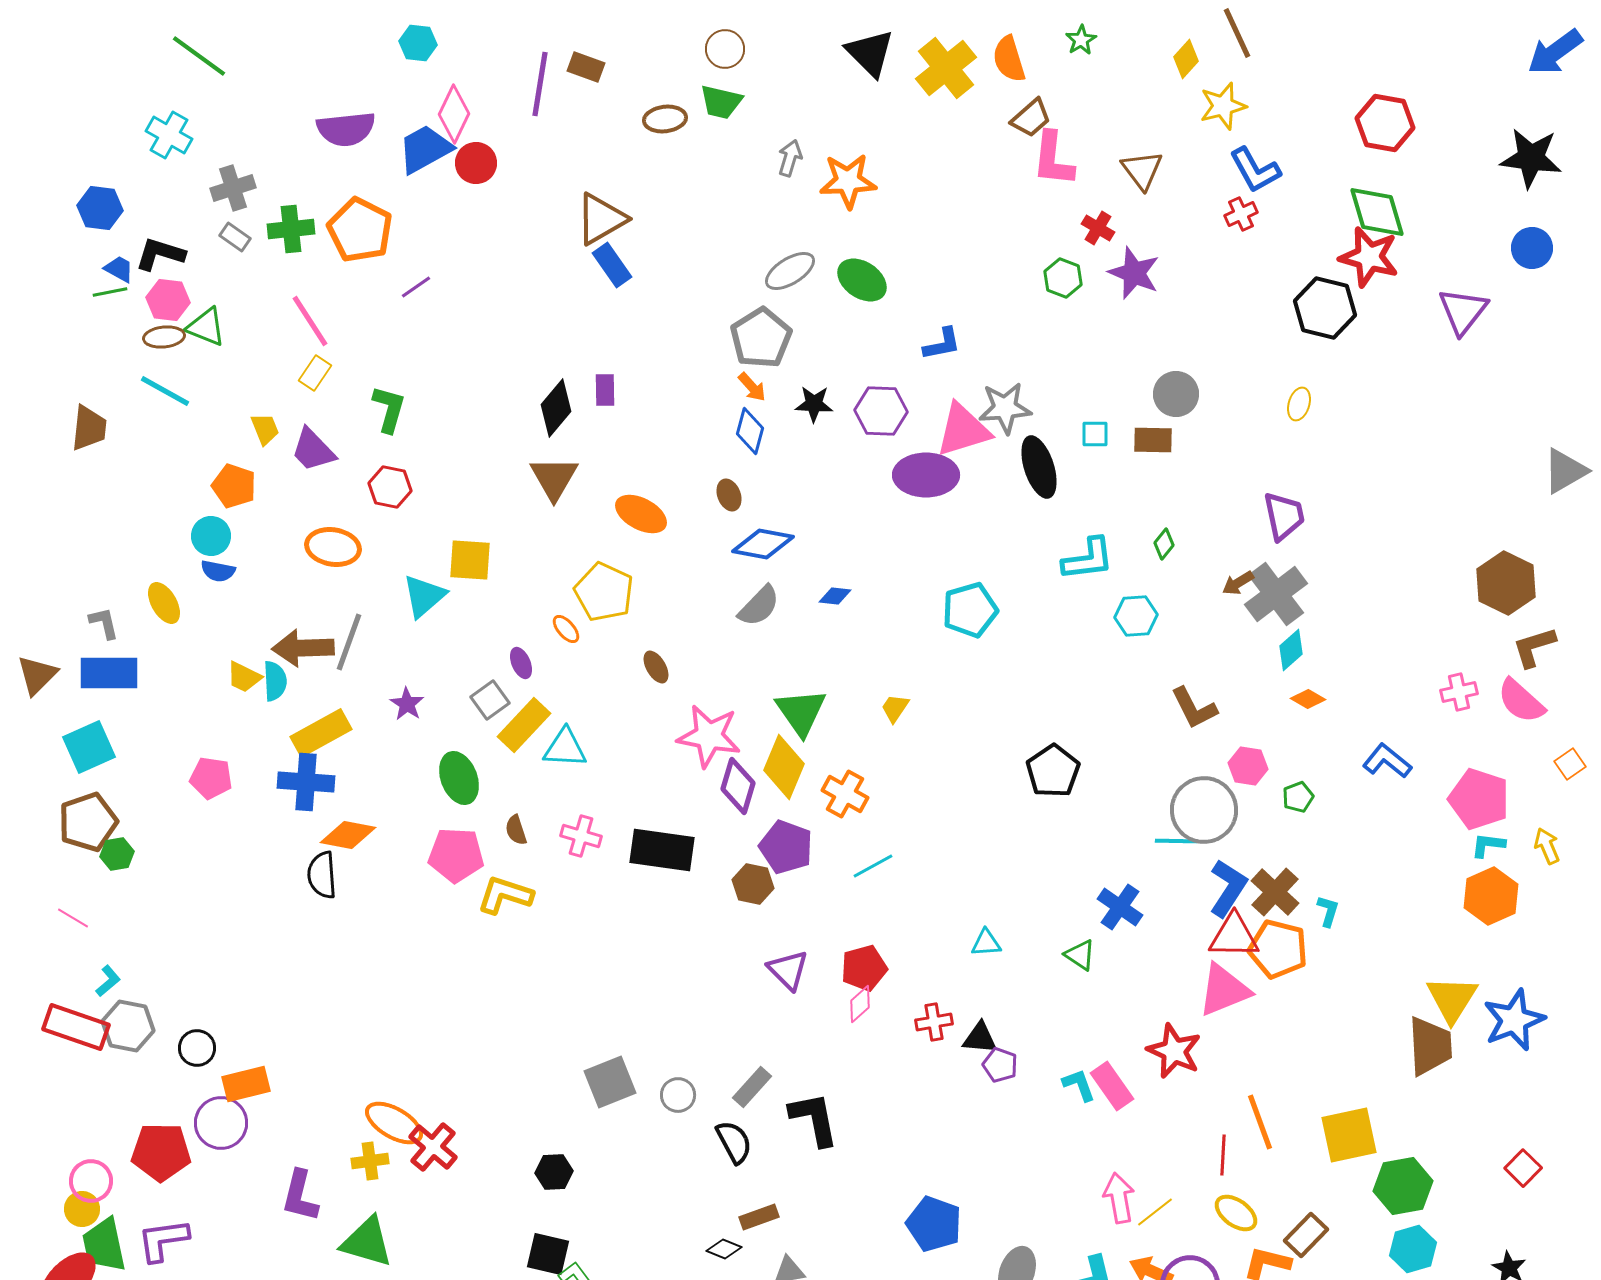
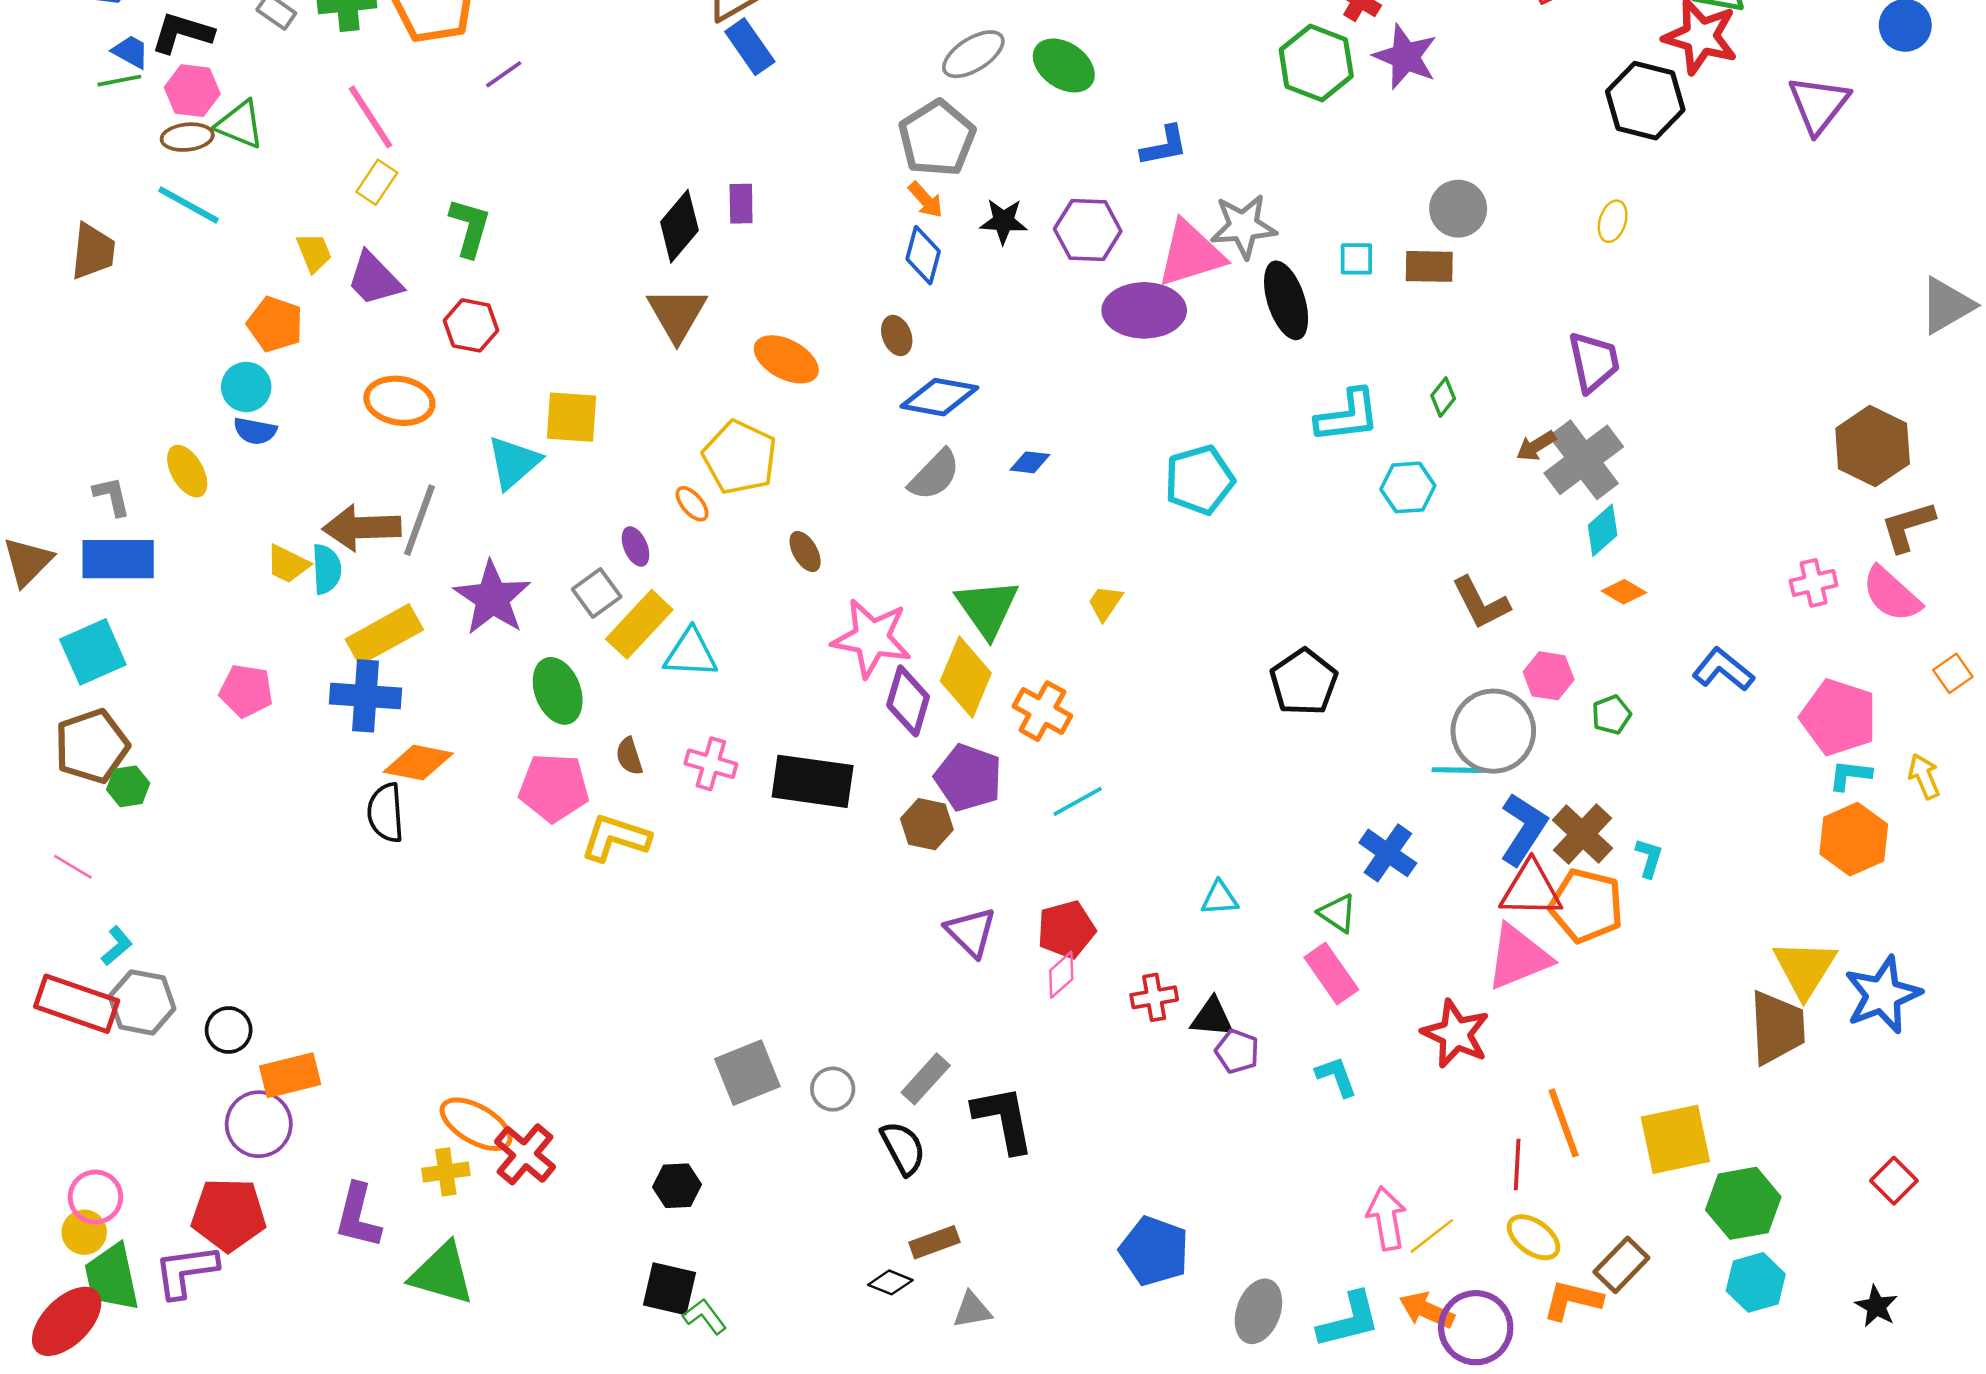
green hexagon: (1063, 278) -> (1316, 63), size x1.5
purple star: (407, 704) -> (492, 598), size x1.8
pink rectangle: (1112, 1086) -> (1331, 973), moved
red pentagon: (161, 1152) -> (229, 1215), moved

